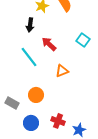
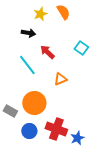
black arrow: (30, 25) -> (28, 33), turned -88
orange circle: (36, 95) -> (34, 103), size x1.5
red cross: (58, 121) -> (56, 129), size x1.5

